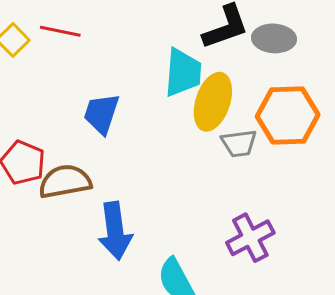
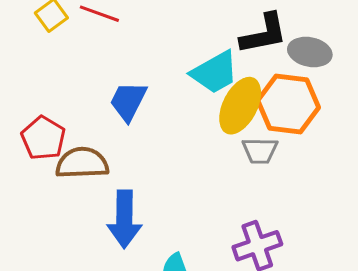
cyan trapezoid: (183, 73) -> (215, 72), turned 48
orange hexagon: (288, 115) -> (288, 104), moved

